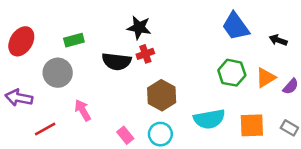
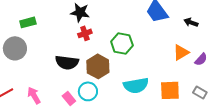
black semicircle: (117, 61) -> (67, 62), moved
green hexagon: (232, 73) -> (122, 43), moved
pink arrow: (83, 110) -> (34, 95), moved
cyan circle: (160, 134) -> (88, 91), moved

